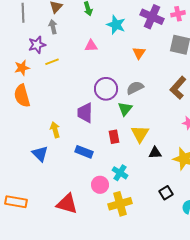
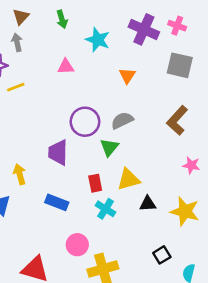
pink cross: (178, 14) -> (177, 26), turned 32
yellow triangle: (140, 134) -> (129, 179), turned 42
cyan cross: (120, 173) -> (105, 209), moved

